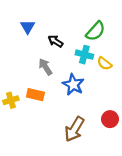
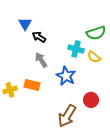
green semicircle: (96, 31) -> (96, 33), moved, turned 30
black arrow: (55, 41) -> (39, 37), moved
red circle: (110, 119) -> (91, 100), moved

